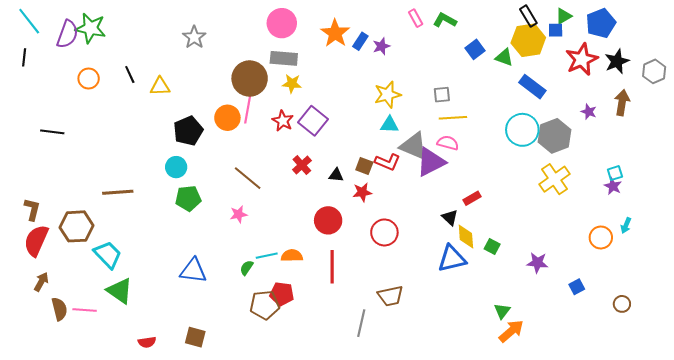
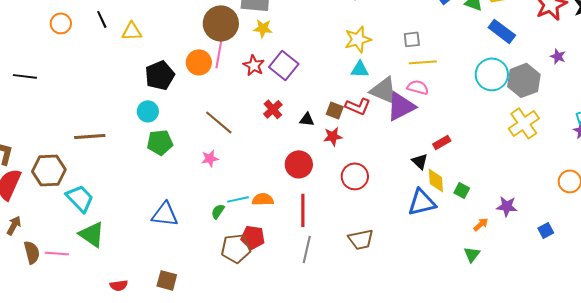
gray line: (361, 323) -> (307, 249), moved
orange arrow: (511, 331) -> (481, 224), moved, size x0.6

